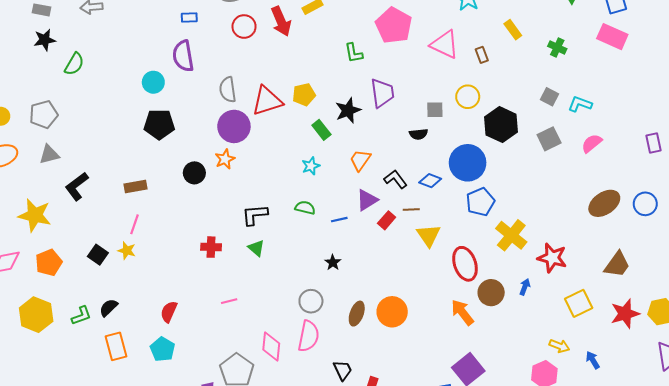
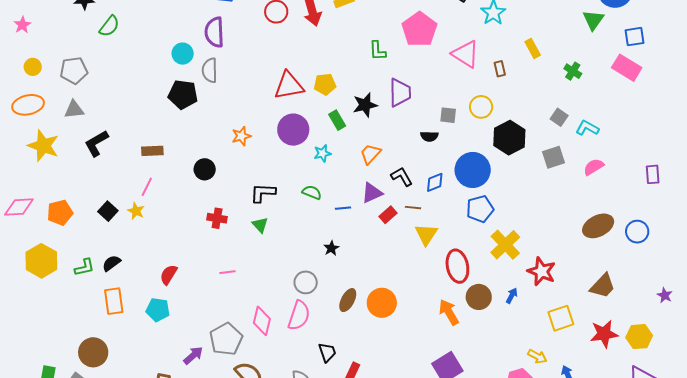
gray semicircle: (228, 90) -> (210, 70), moved
purple circle: (234, 126) -> (293, 130), moved
black circle: (194, 173) -> (205, 169), moved
blue diamond: (430, 181) -> (435, 182), turned -50
yellow star: (35, 215) -> (43, 146), moved
cyan pentagon: (163, 349) -> (158, 310), turned -30

